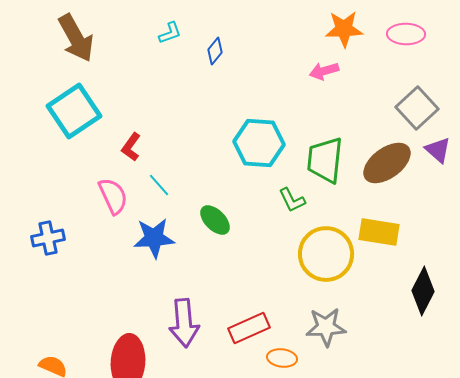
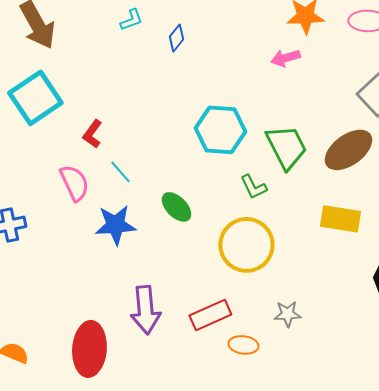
green trapezoid: (325, 160) -> (286, 147), turned 147
yellow circle: (326, 254) -> (246, 245), moved
gray star: (326, 327) -> (287, 314), size x0.7

